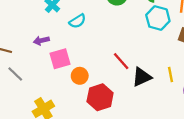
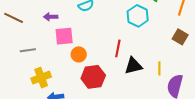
cyan hexagon: (158, 18) -> (138, 16), moved
red line: (121, 61) -> (118, 48), turned 42
gray line: (15, 74) -> (28, 50), moved, turned -63

